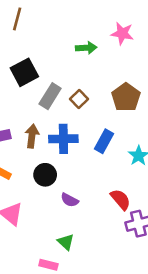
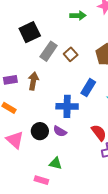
blue cross: (63, 139) -> (67, 106), moved
black circle: (45, 175) -> (40, 131), moved
green triangle: (66, 242) -> (56, 163), turned -32

